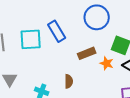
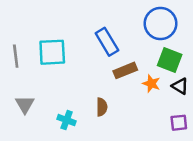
blue circle: (97, 17) -> (160, 23), moved
blue rectangle: (57, 31) -> (107, 42), moved

